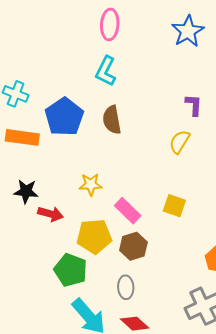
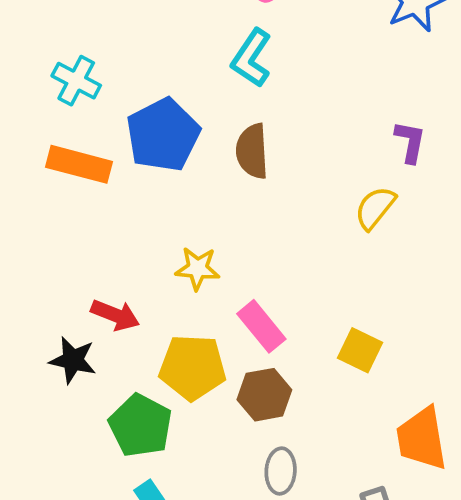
black star: (26, 191) -> (73, 360), moved
yellow square: (174, 206) -> (360, 350), moved
gray ellipse: (126, 287) -> (281, 471), moved

